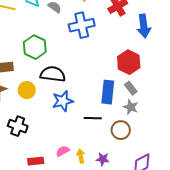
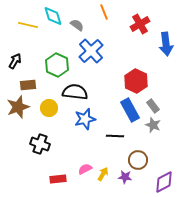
blue cross: (82, 25) -> (91, 51), moved, turned -30
red hexagon: (129, 62) -> (136, 81), moved
blue rectangle: (108, 92) -> (130, 110), turned -35
brown circle: (121, 130) -> (138, 160), moved
yellow arrow: (81, 156) -> (103, 174), turned 40

